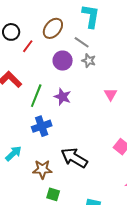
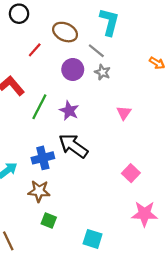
brown ellipse: (53, 28) -> (65, 32), turned 70
black circle: (11, 32) -> (19, 14), moved
blue cross: (42, 126) -> (43, 158), moved
black arrow: (74, 158) -> (73, 146), moved

